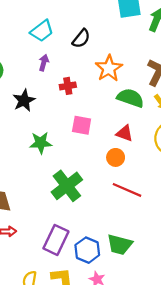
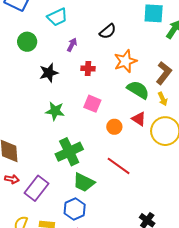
cyan trapezoid: (42, 31) -> (57, 17), moved
red triangle: (125, 133) -> (139, 119), moved
orange circle: (116, 157) -> (114, 127), moved
purple rectangle: (56, 240) -> (36, 188), moved
green trapezoid: (120, 245) -> (84, 182), moved

